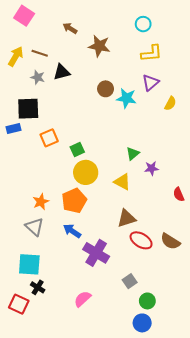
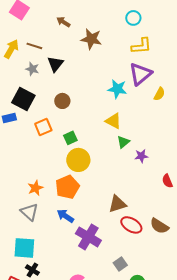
black triangle: (62, 72) -> (55, 64), turned -36
purple triangle: (150, 83) -> (140, 74), size x1.4
brown circle: (106, 89) -> (62, 101), moved
black square: (28, 109) -> (23, 99), turned 30
yellow triangle: (122, 182) -> (113, 121), moved

